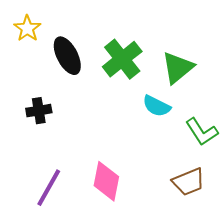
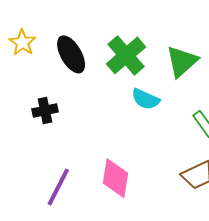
yellow star: (27, 28) -> (22, 43), moved
cyan semicircle: (157, 106) -> (145, 99), moved

